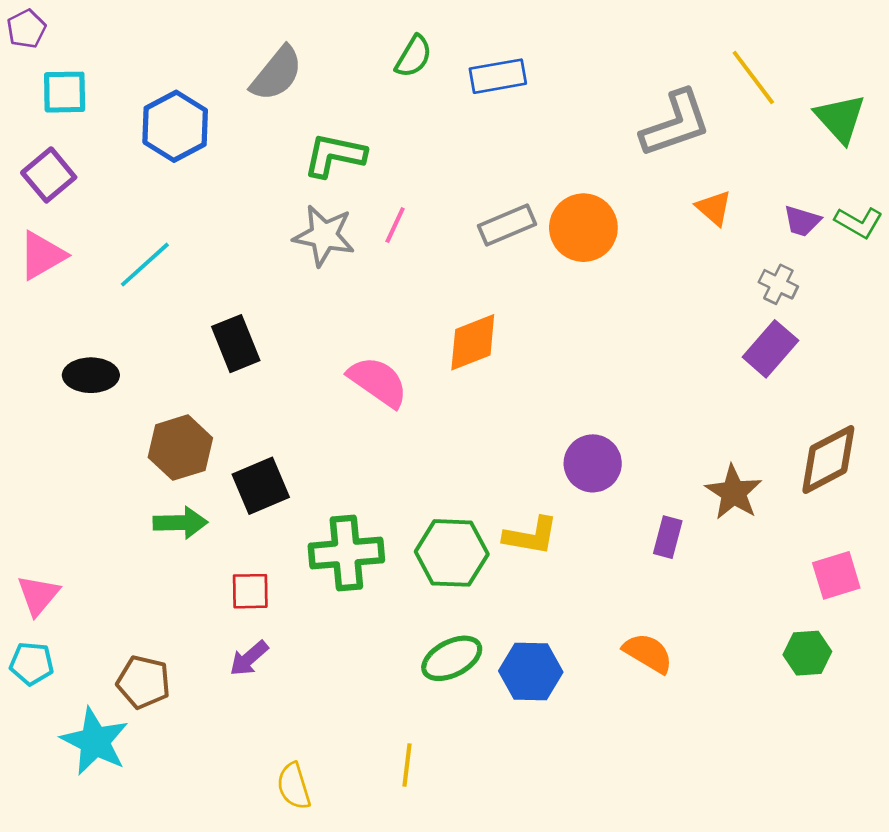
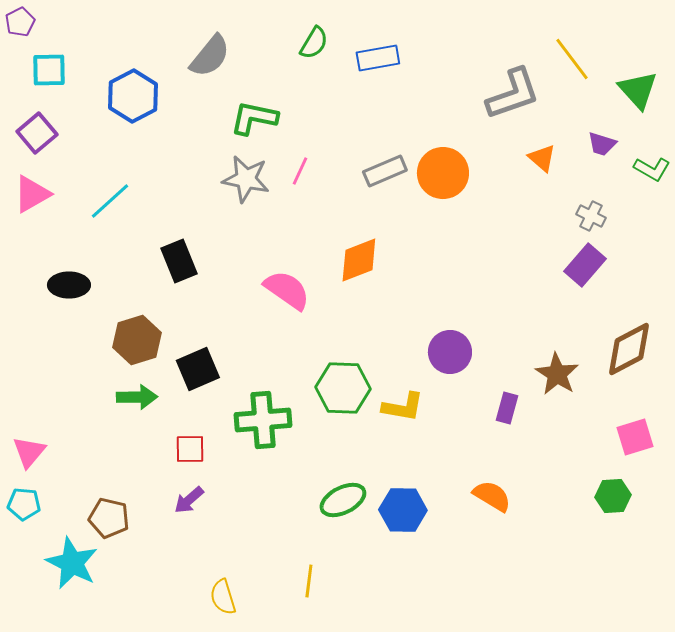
purple trapezoid: (802, 221) -> (602, 144), moved
green hexagon: (452, 553) -> (343, 388), moved

